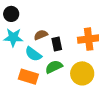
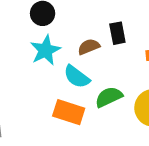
cyan star: (13, 37) -> (45, 50), turned -30
black rectangle: (57, 44) -> (117, 33), moved

